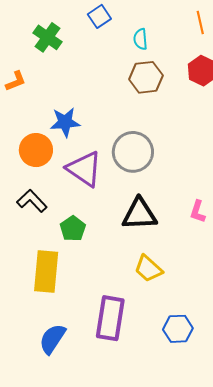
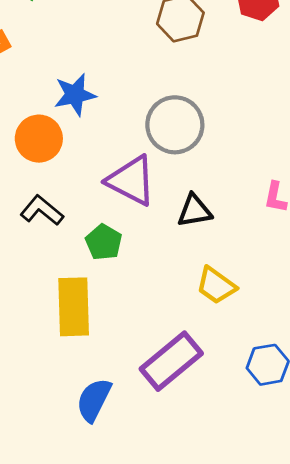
purple triangle: (84, 169) -> (131, 181), moved
black triangle: (139, 214) -> (195, 211), size x0.7
purple rectangle: (110, 318) -> (171, 361), turned 48

